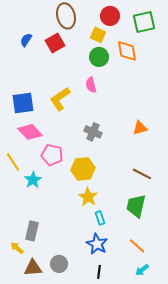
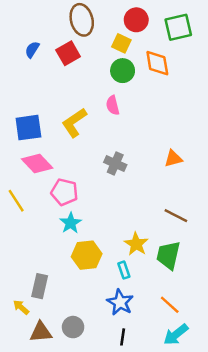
yellow hexagon: (83, 169) -> (87, 255), moved
cyan star: (33, 180) -> (71, 223), moved
yellow star: (88, 197) -> (136, 244), moved
cyan arrow: (142, 270) -> (176, 334), size x1.5

